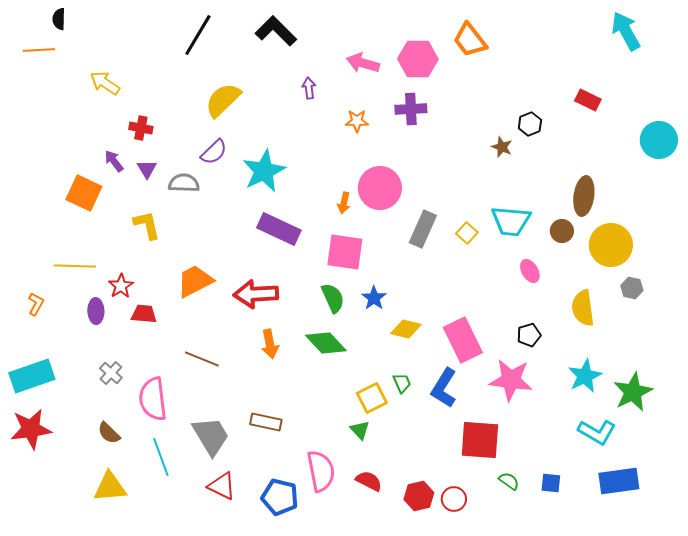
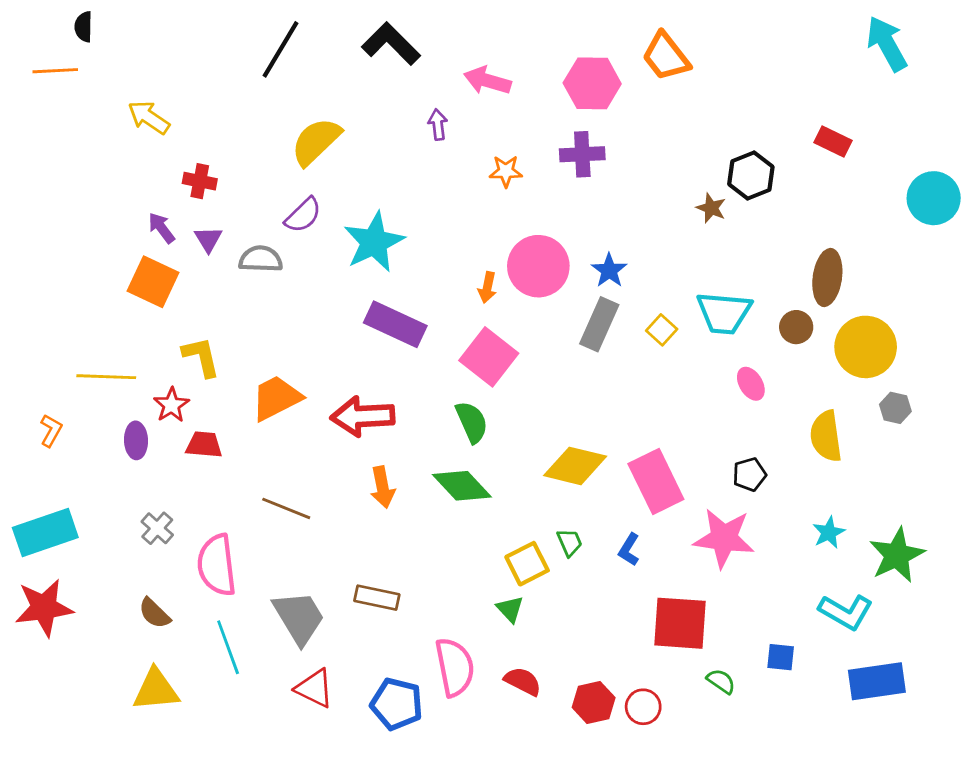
pink arrow: (363, 63) -> (487, 81), moved
black hexagon: (530, 124) -> (751, 175), size x1.4
orange square: (84, 193) -> (153, 282), moved
yellow L-shape: (147, 225) -> (201, 357), moved
pink square: (345, 252) -> (489, 357), turned 30
blue star: (374, 298) -> (609, 270), moved
yellow diamond: (406, 329) -> (575, 466), size x1.4
cyan star: (585, 376) -> (829, 533), size x0.7
blue L-shape: (444, 388) -> (629, 550), size x0.6
blue square: (551, 483) -> (781, 657), moved

